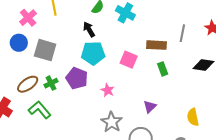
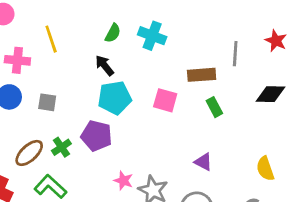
pink cross: (28, 18) -> (17, 60), turned -36
gray square: (45, 50) -> (47, 102), size x0.6
pink star: (108, 90) -> (123, 181), moved
purple triangle: (150, 107) -> (203, 162), turned -40

